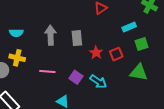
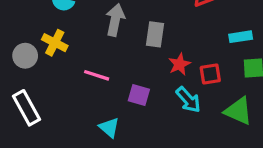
purple square: (76, 77) -> (139, 95), turned -32
cyan arrow: (98, 82) -> (188, 100), moved

